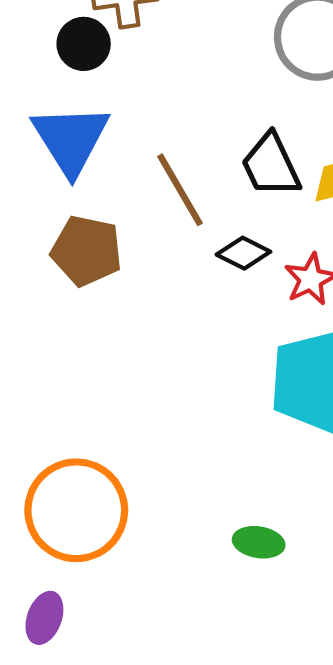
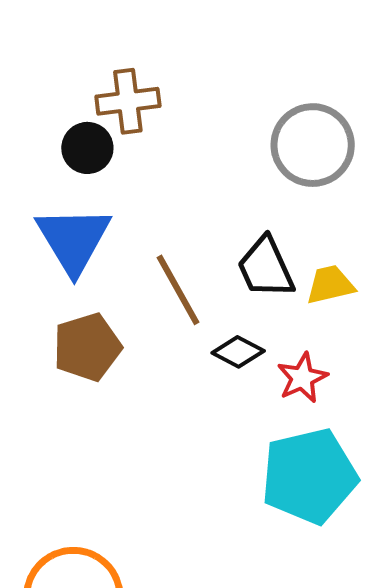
brown pentagon: (87, 251) -> (87, 347), turned -30

